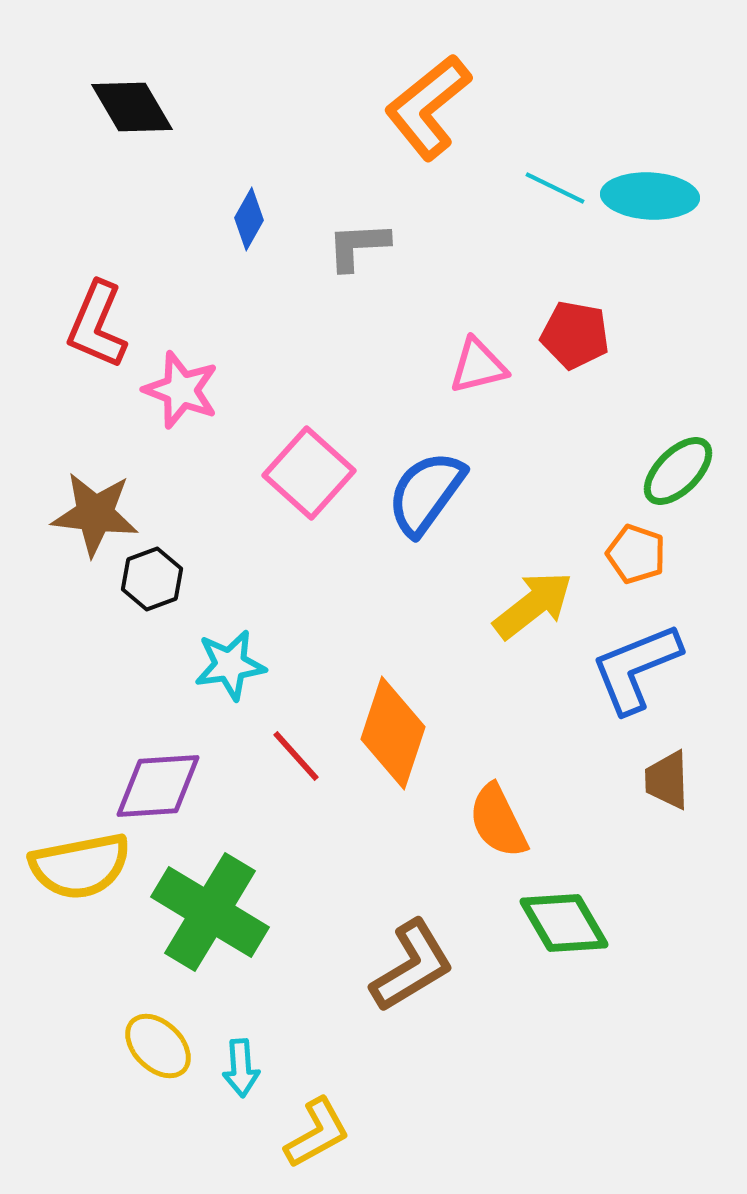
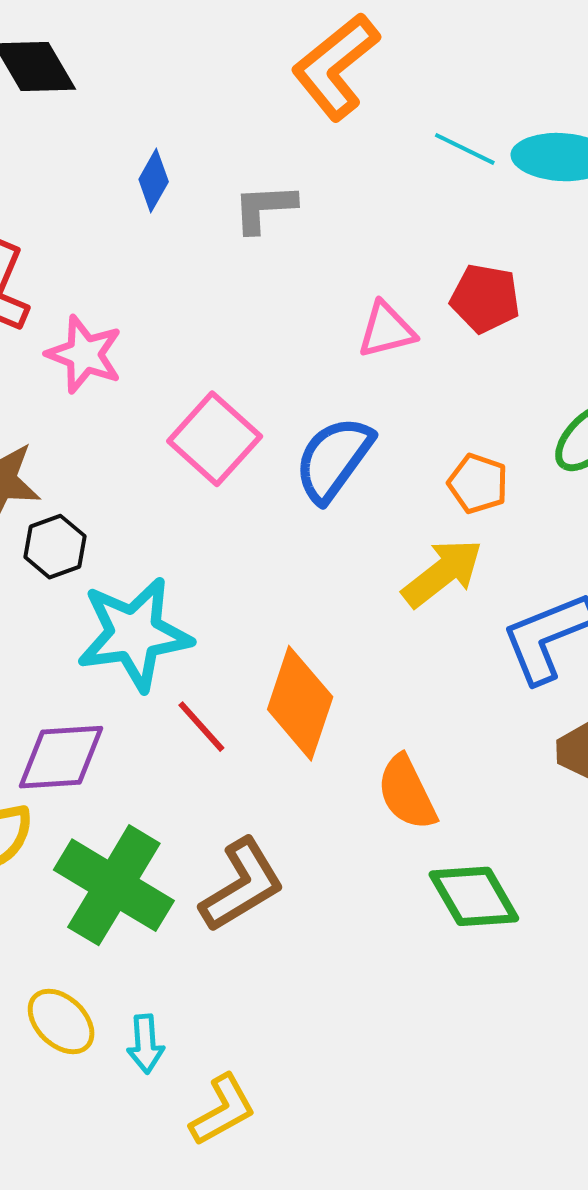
orange pentagon: (636, 554) -> (478, 484), moved
cyan star: (230, 665) -> (134, 634), size x1.6
brown L-shape: (412, 966) -> (242, 885), moved

